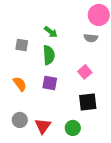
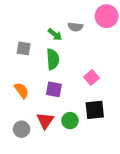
gray semicircle: (91, 38) -> (75, 27), moved
red triangle: (43, 126) -> (45, 121), moved
green circle: (73, 128) -> (70, 121), moved

